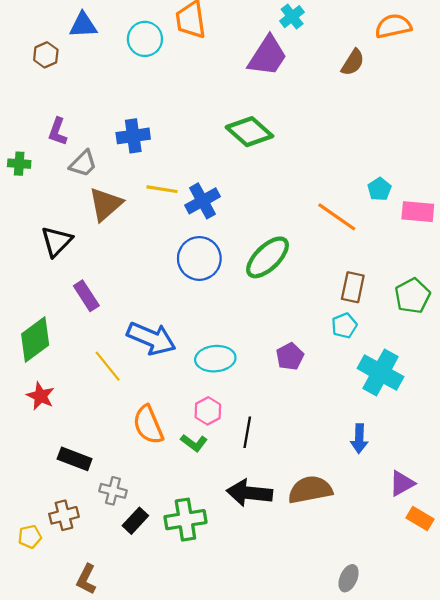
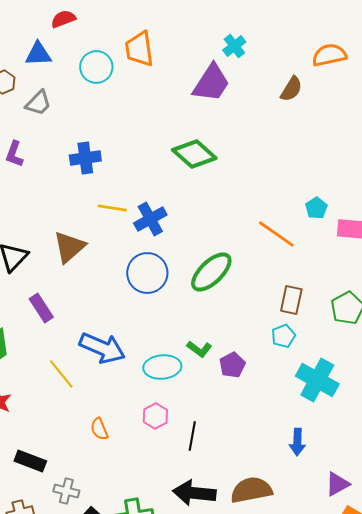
gray trapezoid: (83, 164) -> (38, 103), moved
brown triangle: (106, 204) -> (69, 247), moved
orange semicircle: (148, 425) -> (99, 429), size x0.6
green L-shape: (194, 443) -> (199, 349), moved

